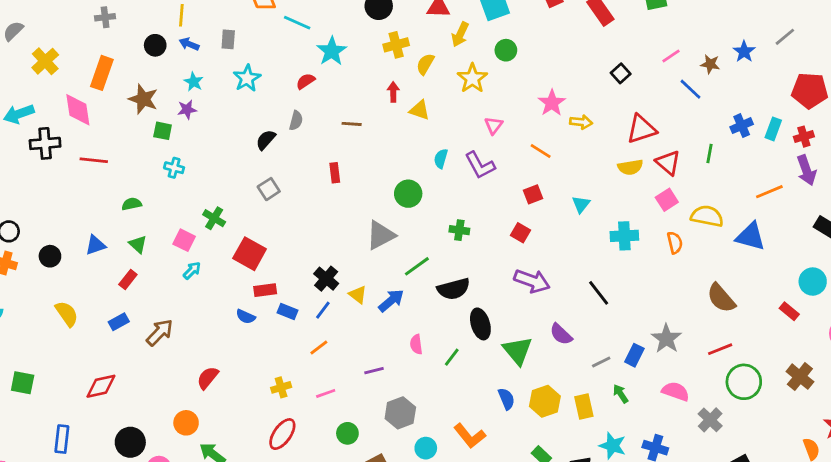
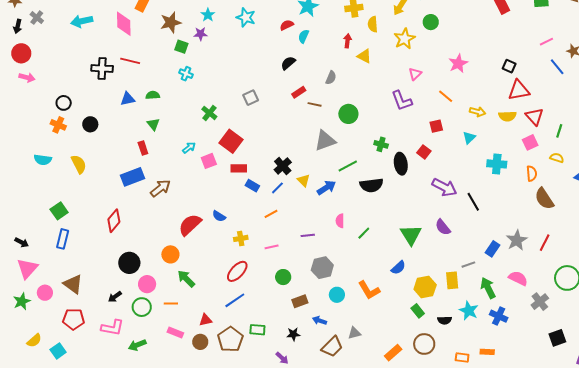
yellow semicircle: (425, 64) -> (373, 24), turned -42
black square: (621, 73) -> (509, 66), moved, turned -32
cyan star: (247, 78) -> (246, 17), turned -30
brown star: (143, 99) -> (171, 22), turned 30
gray semicircle: (296, 121) -> (331, 78), moved
yellow arrow: (581, 122) -> (477, 112), moved
brown line: (352, 124) -> (315, 104), moved
black semicircle: (266, 140) -> (288, 63), moved
black cross: (45, 143) -> (102, 68), moved
green line: (710, 153) -> (559, 131), moved
cyan semicircle: (441, 159) -> (304, 36), moved
red rectangle: (335, 173) -> (299, 92), turned 56
yellow semicircle: (707, 216) -> (557, 158), size x0.6
pink square: (184, 240) -> (209, 161), moved, turned 35
blue triangle: (95, 245) -> (128, 99), moved
red rectangle: (128, 280) -> (143, 148), turned -64
purple arrow: (532, 281) -> (444, 187), moved
brown semicircle: (721, 298) -> (544, 199), moved
yellow semicircle: (67, 314) -> (79, 164), moved
blue semicircle: (246, 317) -> (219, 216), moved
blue rectangle: (119, 322) -> (133, 177), size x1.6
black ellipse: (480, 324) -> (401, 164), moved
red line: (720, 349) -> (545, 243), moved, turned -48
gray line: (601, 362) -> (468, 265), moved
red semicircle: (208, 378) -> (190, 225), size x1.4
green square: (23, 383) -> (59, 211), turned 36
red diamond: (101, 386) -> (114, 221), turned -45
green arrow: (621, 394) -> (488, 288), moved, size x1.5
blue semicircle: (506, 399) -> (398, 268), turned 63
yellow hexagon: (545, 401) -> (425, 287), moved
blue rectangle: (62, 439) -> (63, 239), moved

